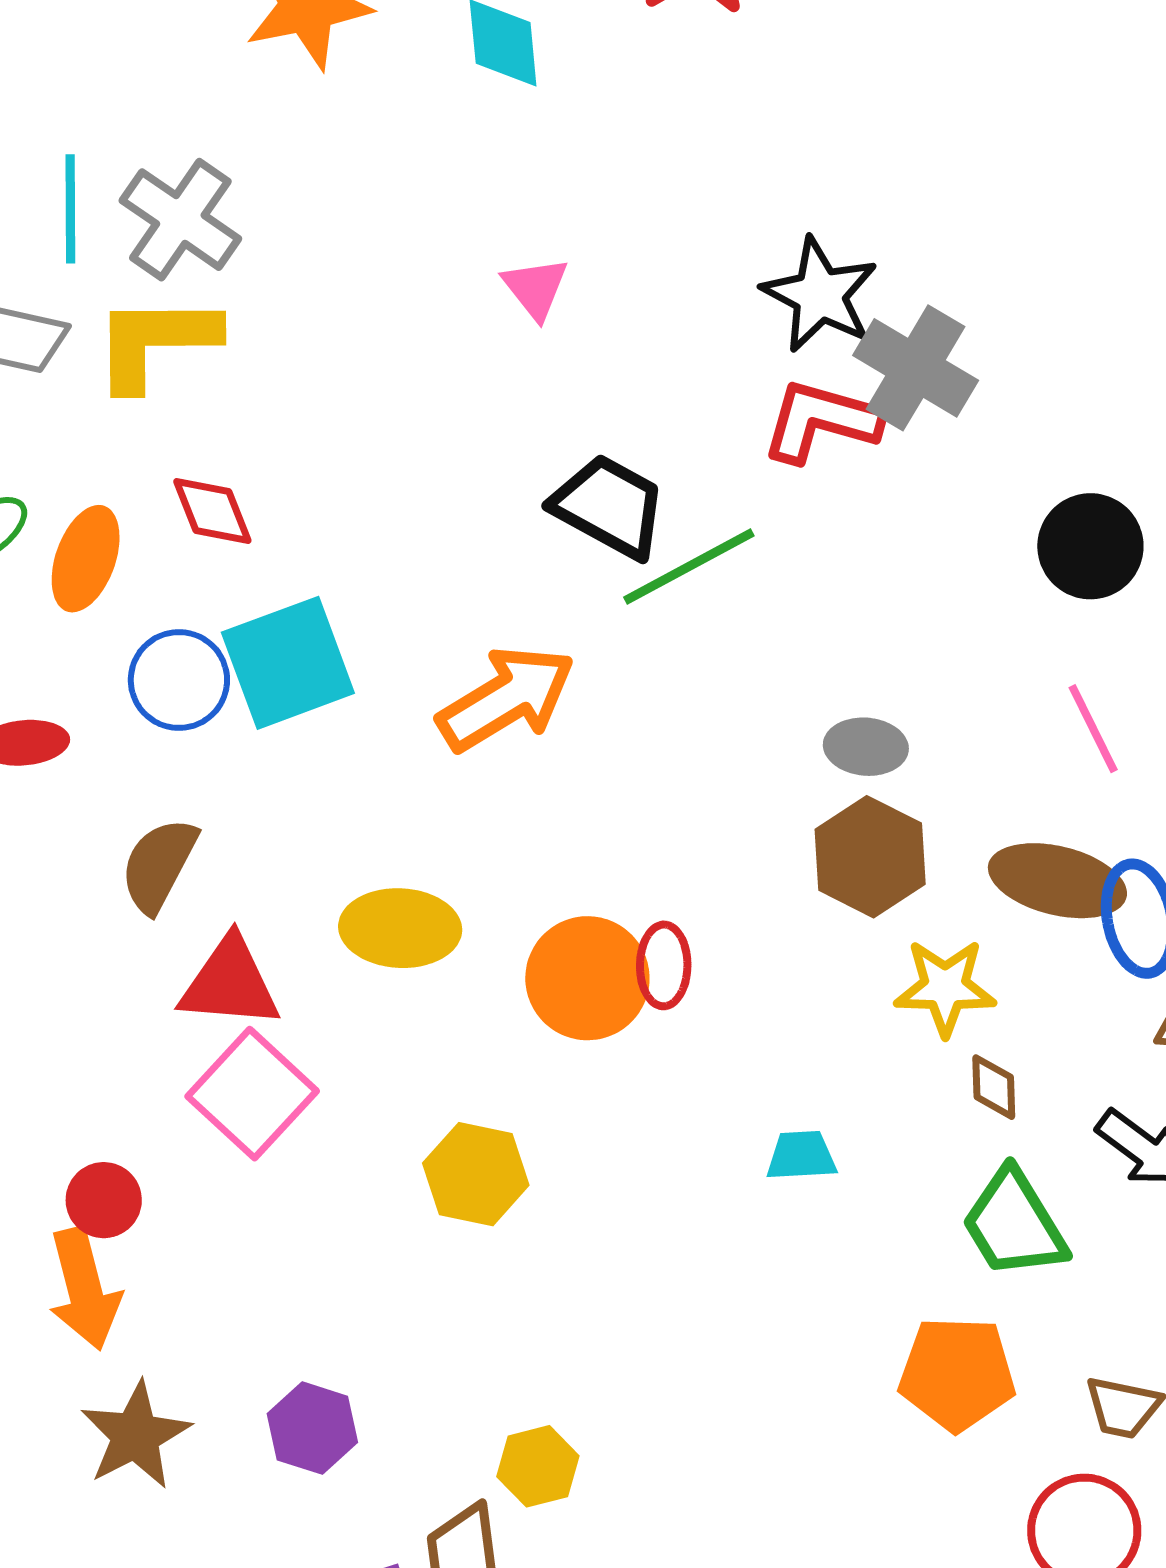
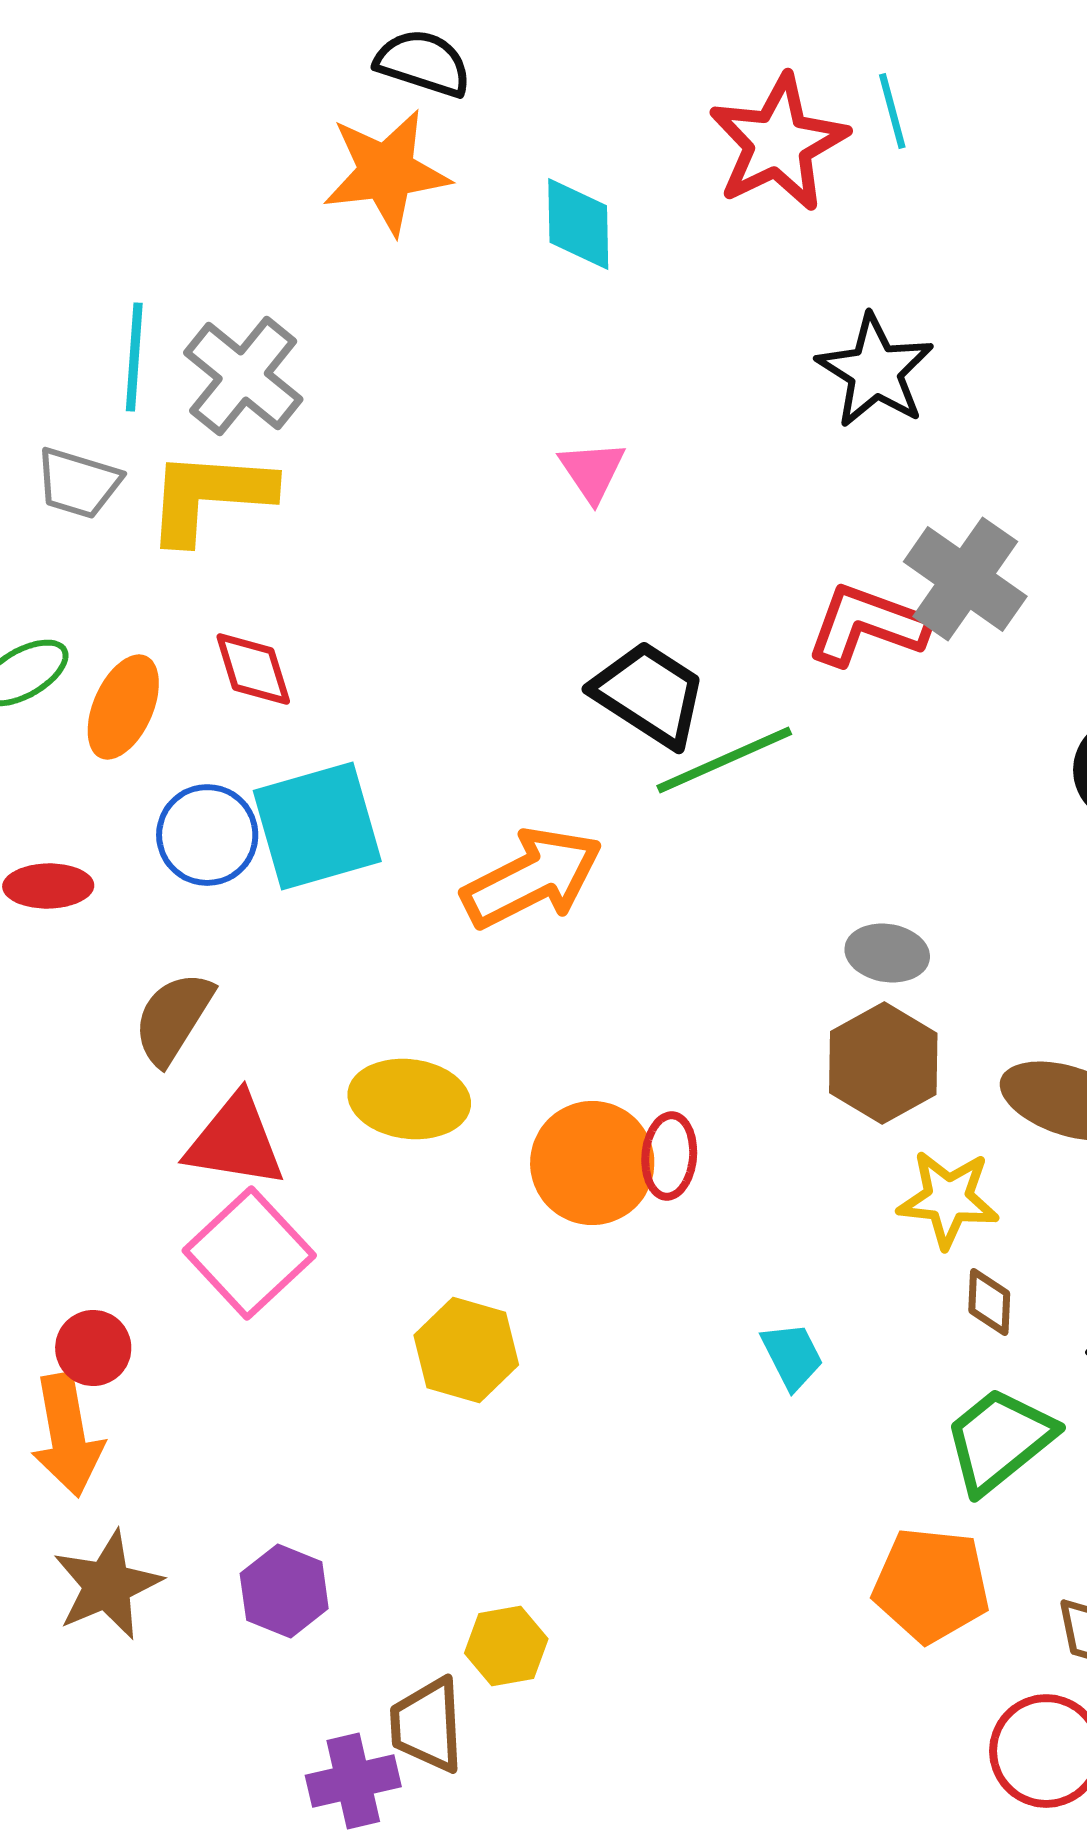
black star: (820, 295) -> (875, 371), moved
cyan trapezoid: (801, 1156) -> (792, 1356), turned 62
green trapezoid: (1014, 1224) -> (999, 1440), turned 78

